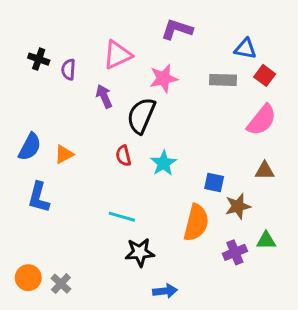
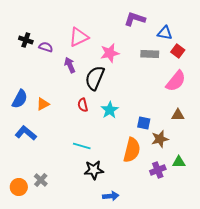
purple L-shape: (177, 29) -> (135, 19), moved
purple semicircle: (68, 70) -> (46, 47), turned 104
blue L-shape: (39, 197) -> (26, 133), turned 115
gray cross: (61, 284) -> (41, 180), moved

